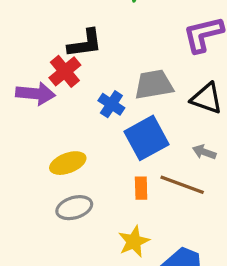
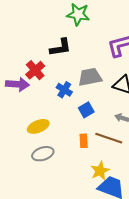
black L-shape: (85, 43) -> (60, 47), moved
blue square: (146, 138) -> (86, 110), size x0.6
yellow star: (134, 242) -> (100, 171), moved

